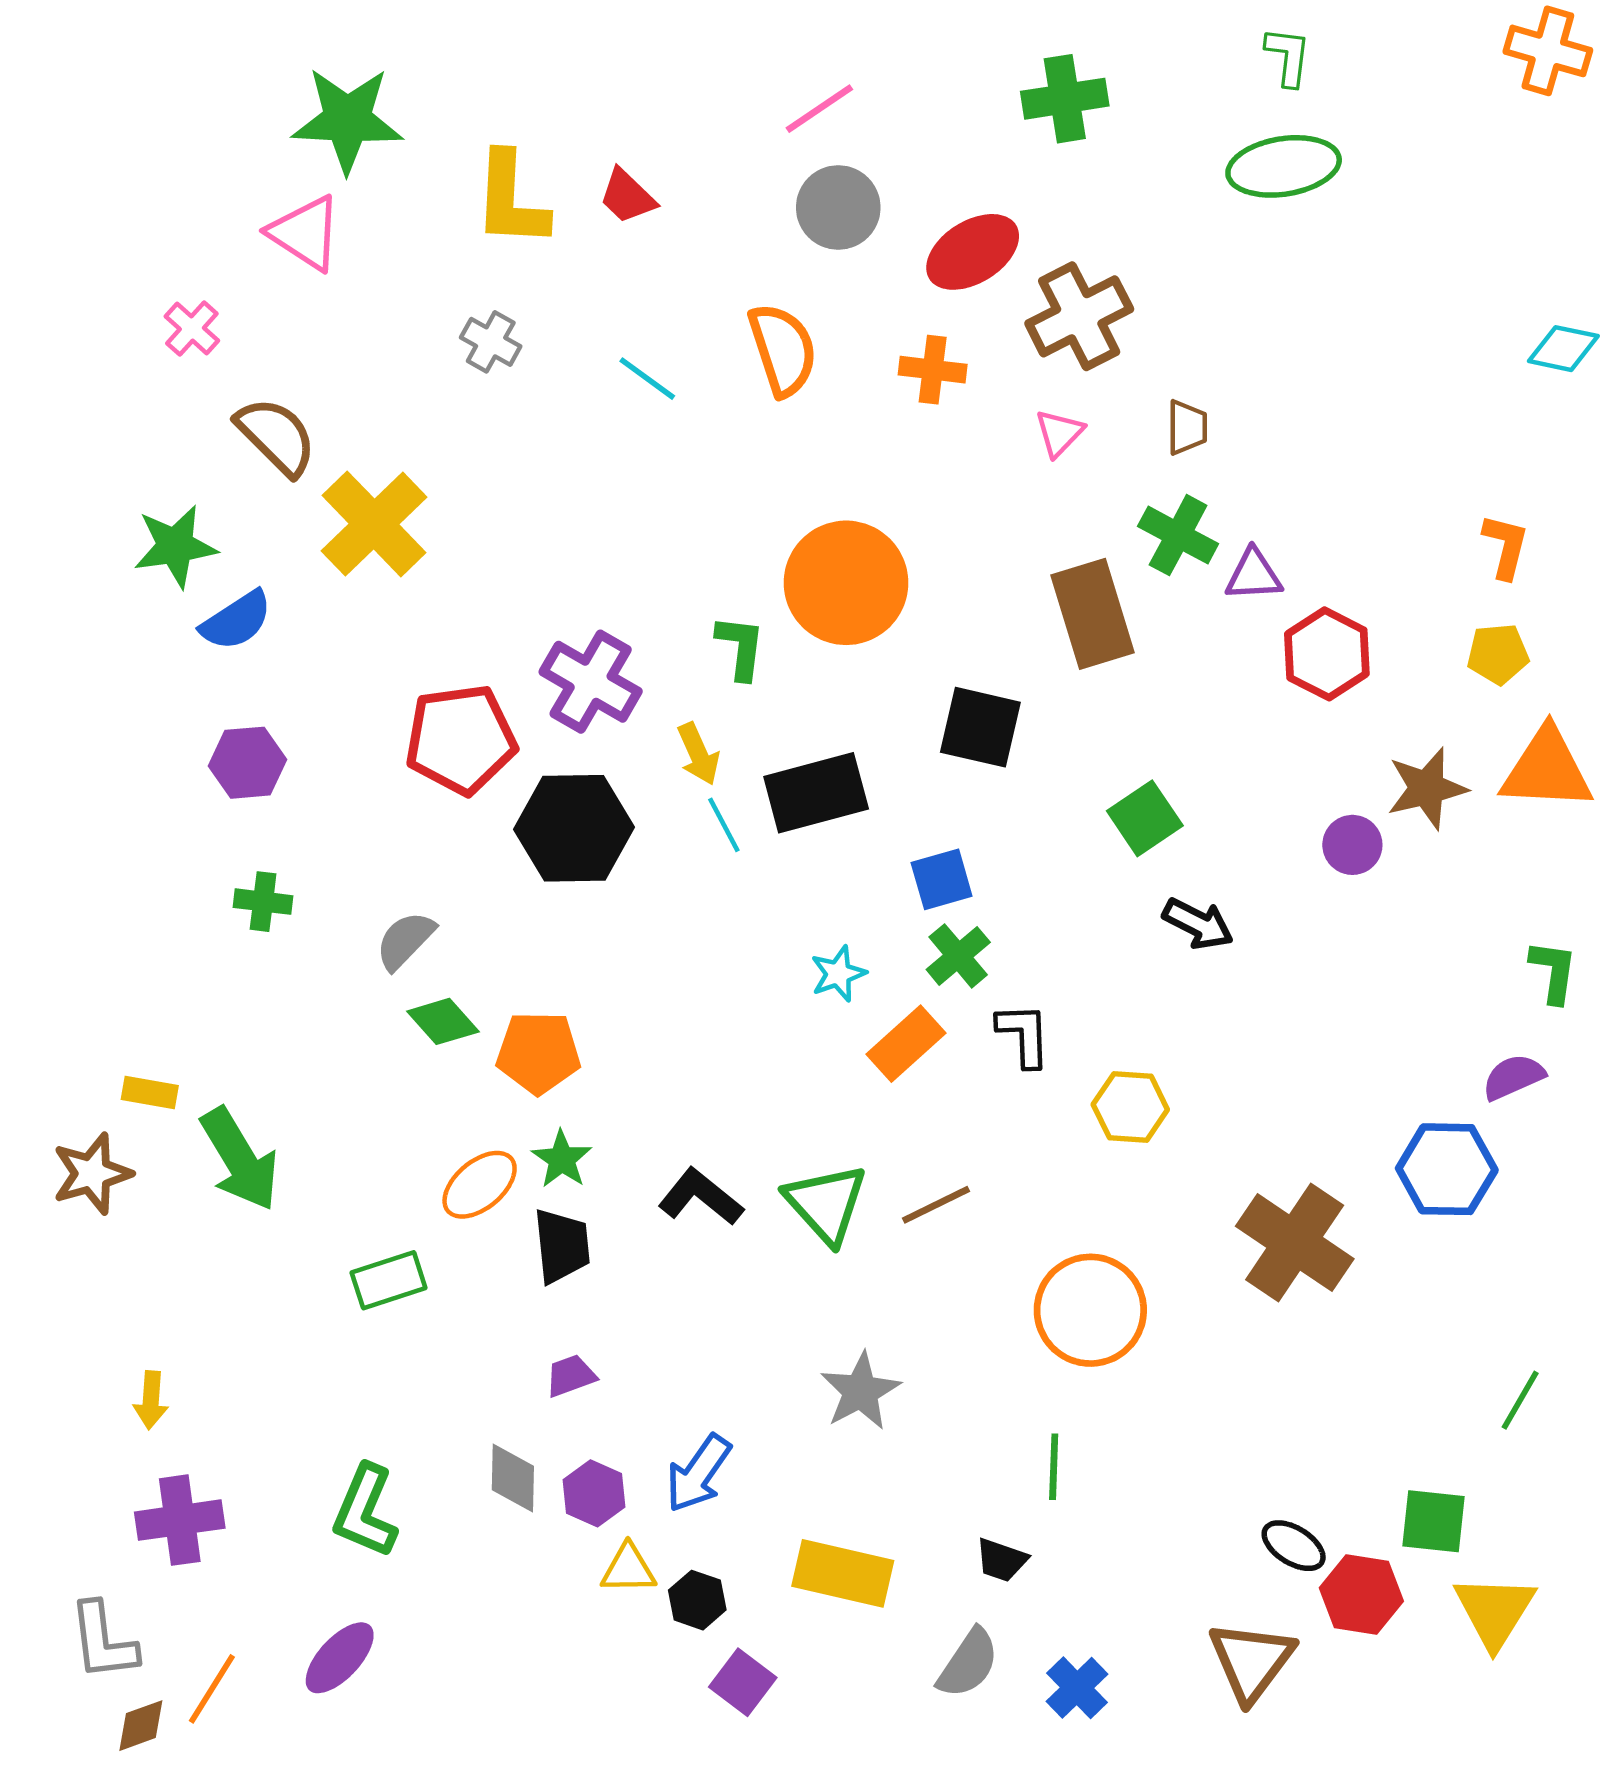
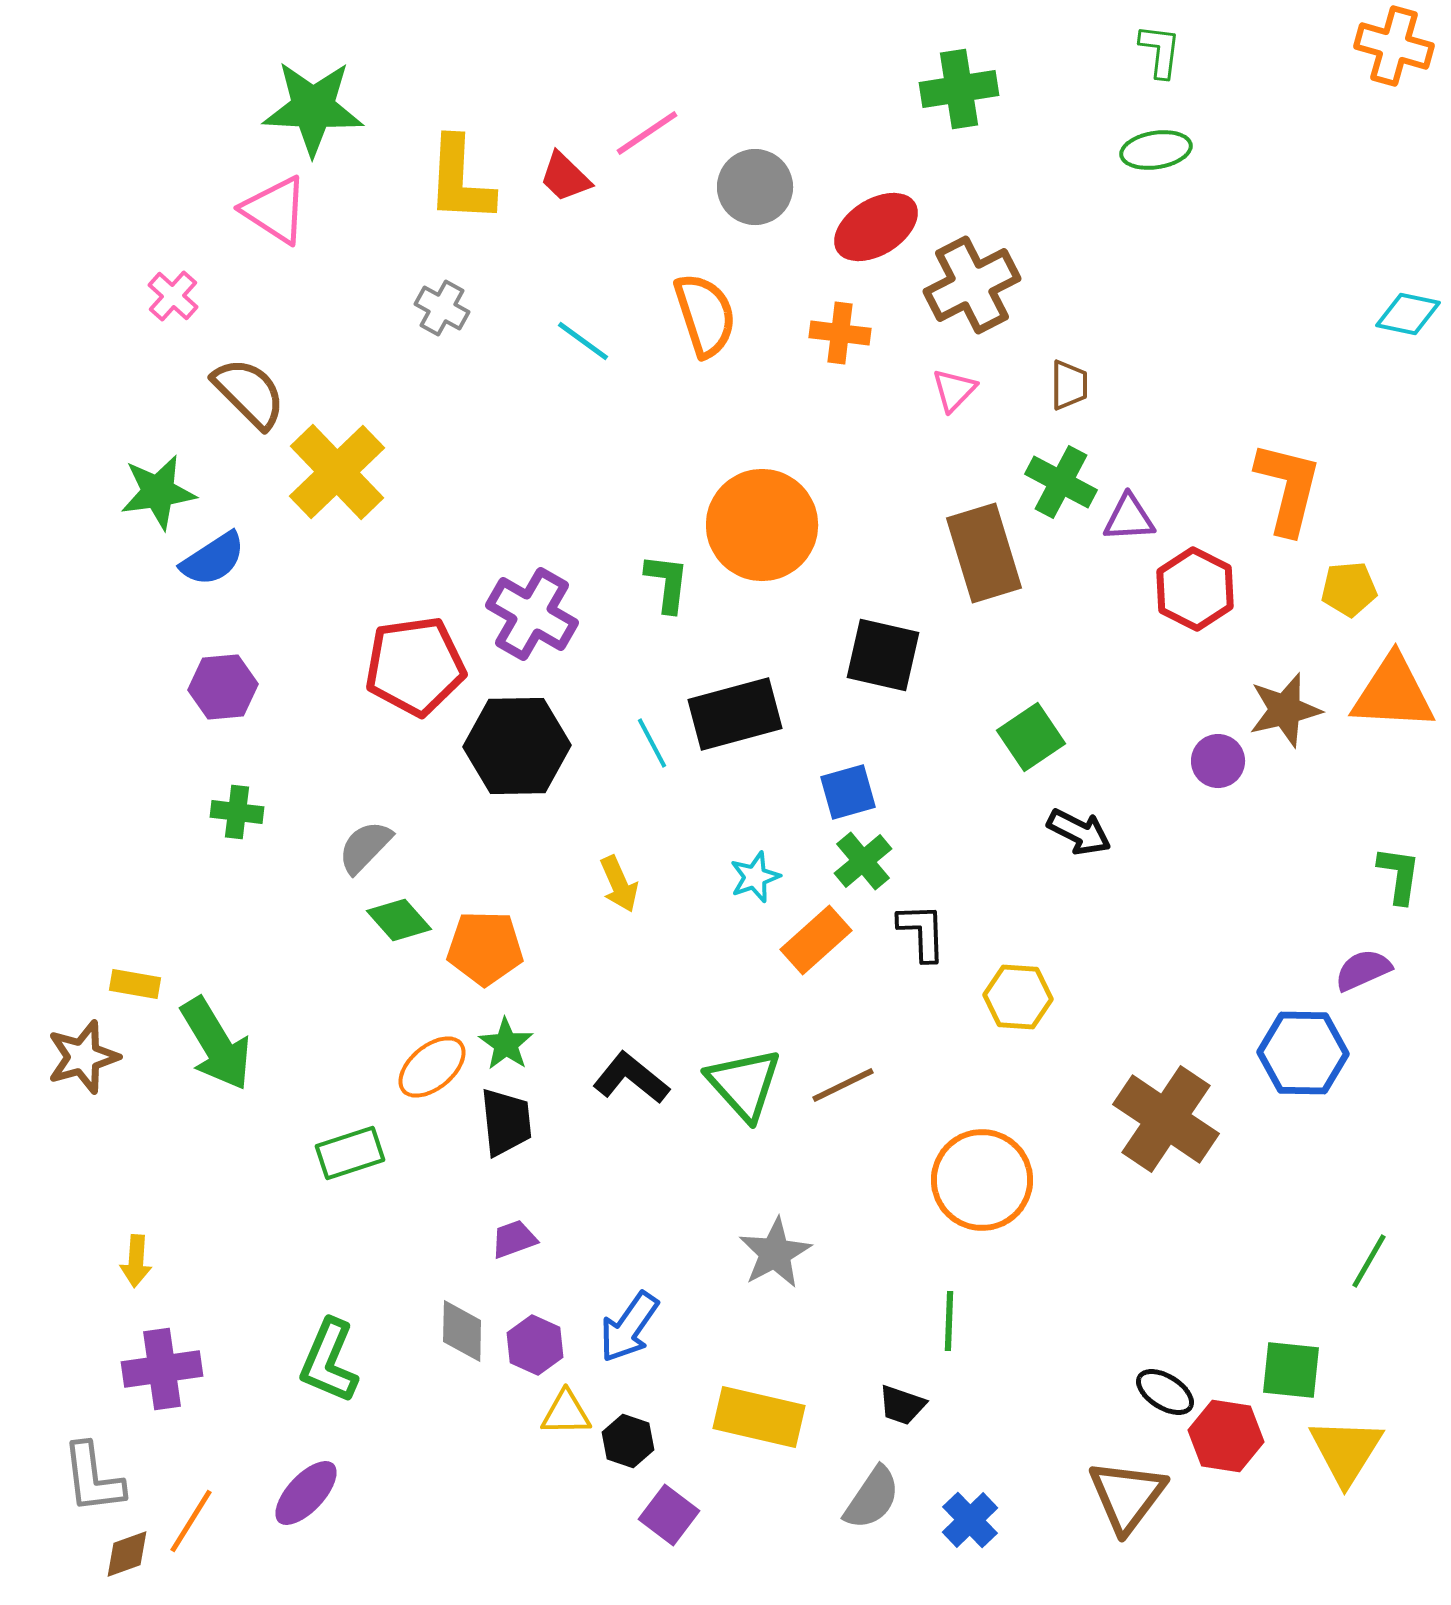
pink line: (819, 109) -> (647, 133), moved
green ellipse: (1284, 166) -> (1156, 150), size x0.7
orange L-shape: (1506, 546) -> (1288, 488), moved, size x1.6
yellow arrow: (698, 754) -> (619, 884), moved

